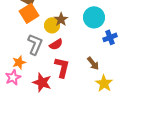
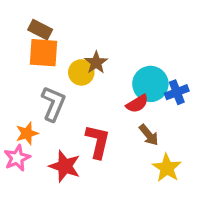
orange square: (29, 13) -> (43, 53), turned 36
cyan circle: (94, 17) -> (150, 84), moved
red semicircle: (56, 44) -> (137, 104), moved

